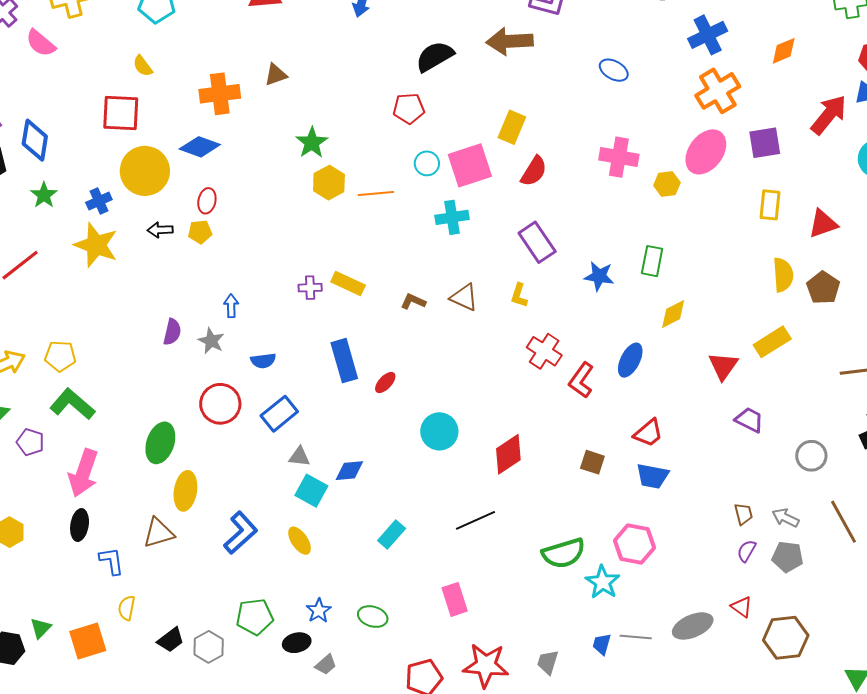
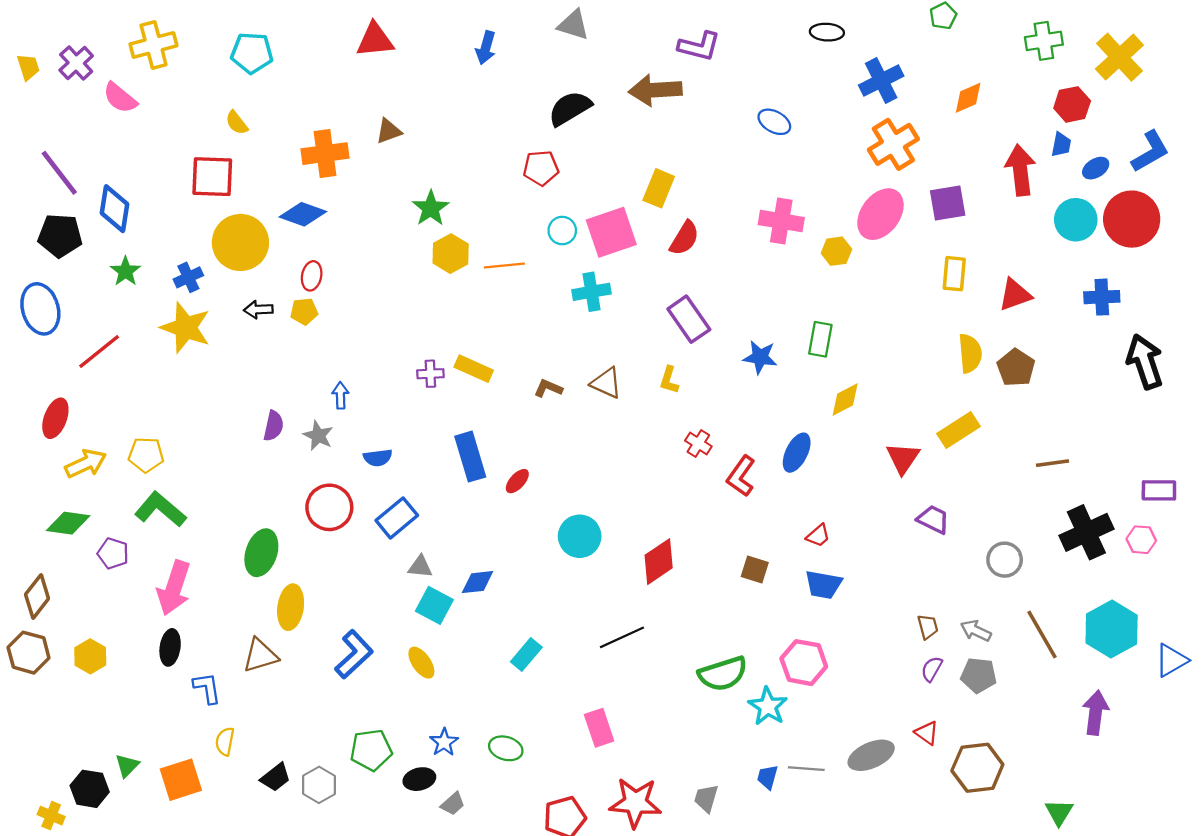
red arrow: (829, 115) -> (1020, 170), turned -45
red cross: (544, 351) -> (698, 443), size x0.7
red trapezoid: (648, 433) -> (818, 536), size x0.7

